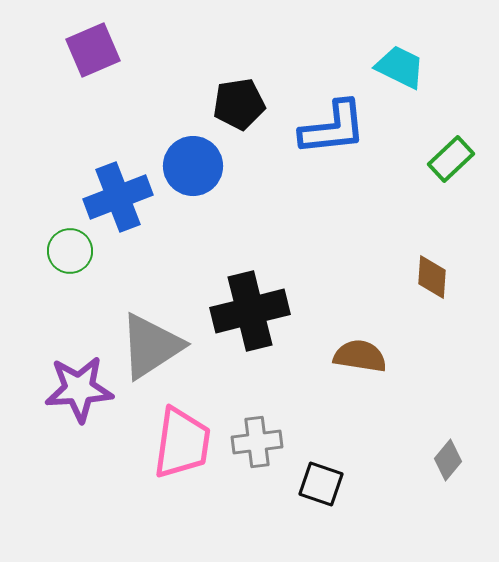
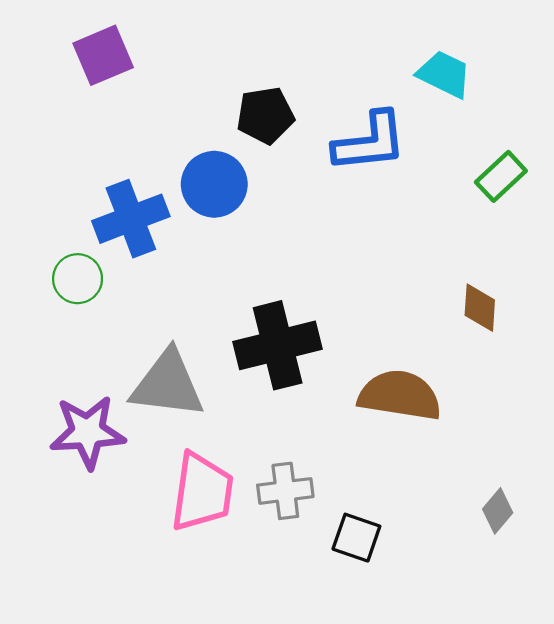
gray triangle: (151, 346) -> (168, 384), turned 40
brown semicircle: (360, 356) -> (400, 395), size x1.4

